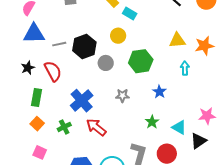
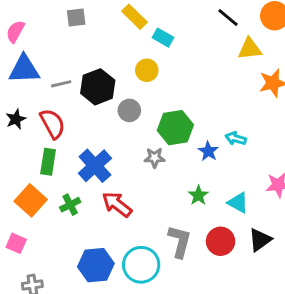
yellow triangle: (177, 40) -> (250, 49), moved
green hexagon: (141, 61) -> (175, 128), moved
cyan arrow: (185, 68) -> (236, 138), moved, turned -72
green rectangle: (36, 98) -> (48, 162), moved
orange square: (37, 124) -> (31, 200), size x1.5
black triangle: (199, 141) -> (260, 240), moved
pink square: (40, 152) -> (16, 243), moved

